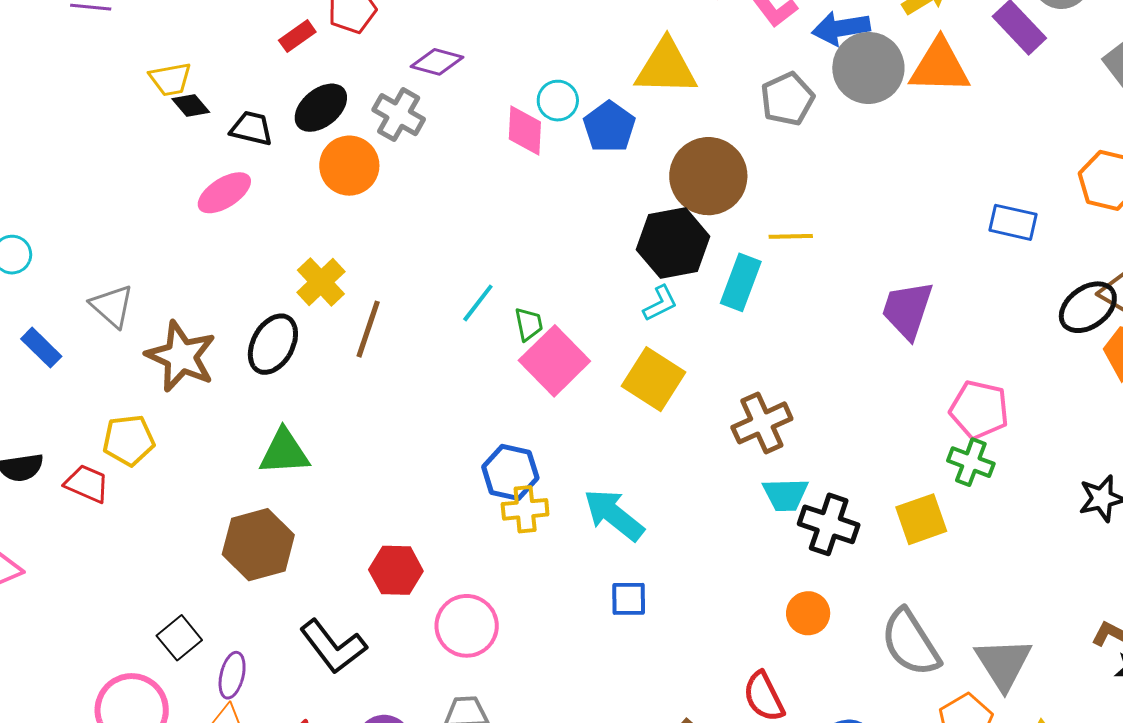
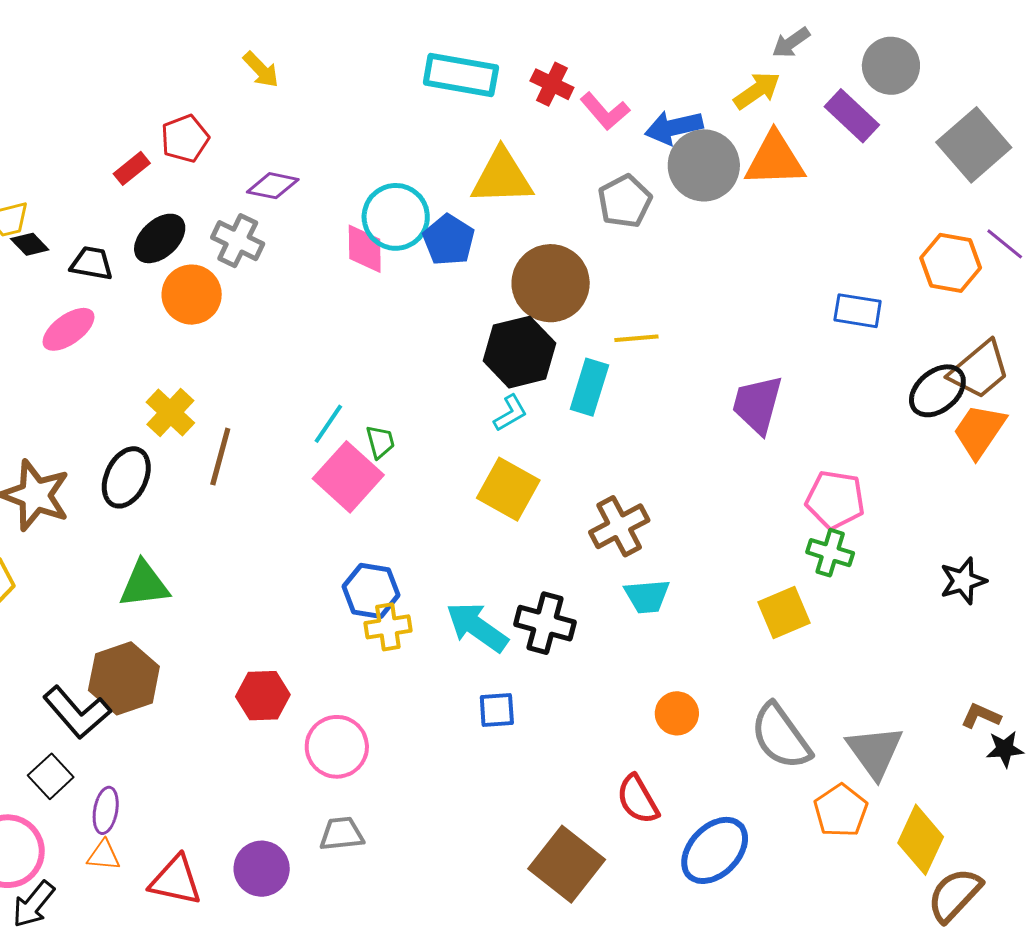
cyan circle: (558, 101) -> (396, 217), size x1.6
pink square: (554, 361) -> (348, 477), moved
black cross: (829, 524) -> (545, 623), moved
black L-shape: (333, 646) -> (77, 712), moved

